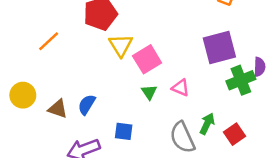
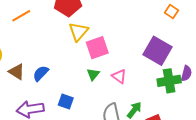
purple square: (219, 48) -> (157, 51), turned 32

